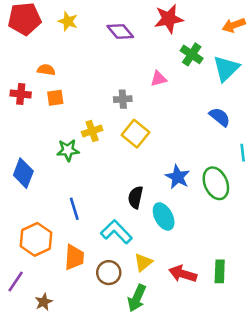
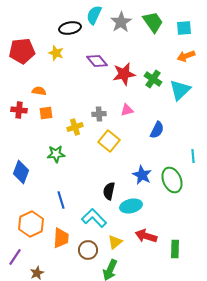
red star: (169, 19) -> (124, 74), moved
pink triangle: (158, 79) -> (127, 110), moved
blue semicircle: (220, 117) -> (157, 130), moved, turned 78
yellow cross: (92, 131) -> (75, 127), moved
cyan ellipse: (164, 216) -> (131, 206), turned -75
red arrow: (183, 274) -> (146, 236), moved

